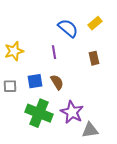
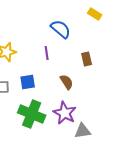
yellow rectangle: (95, 23) -> (95, 14), moved, turned 72
brown semicircle: (57, 82) -> (67, 82), moved

